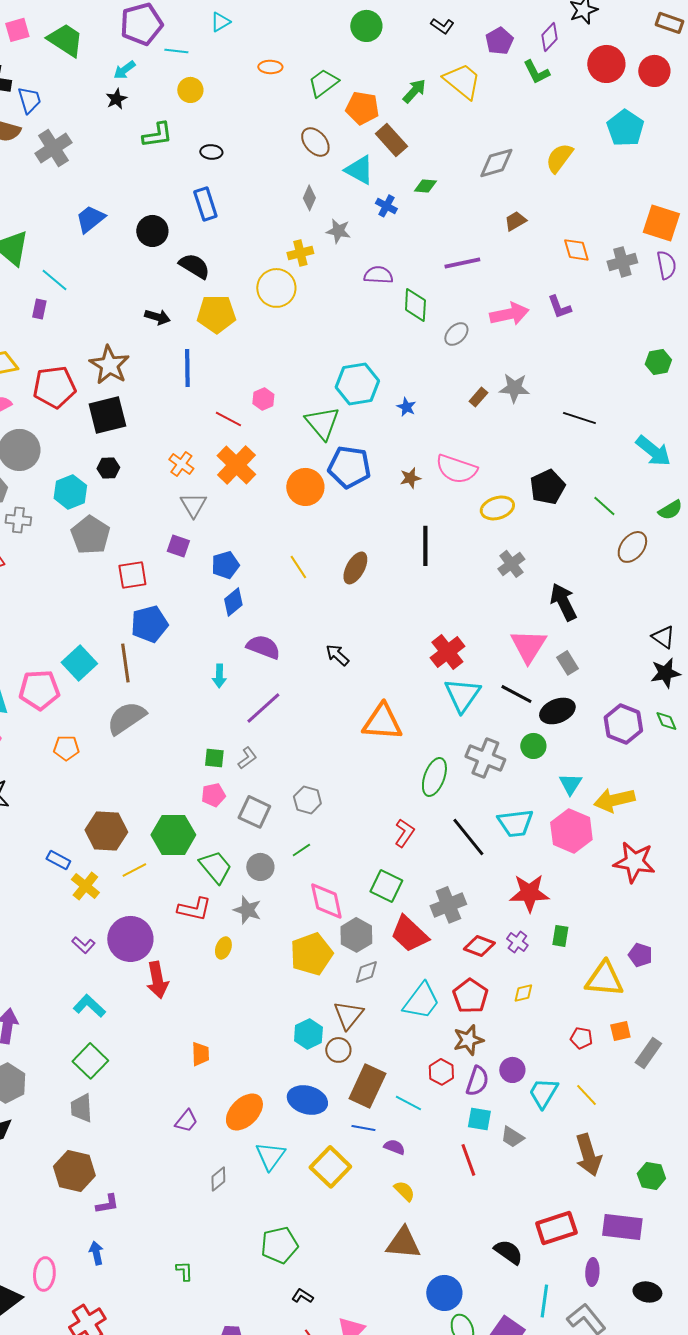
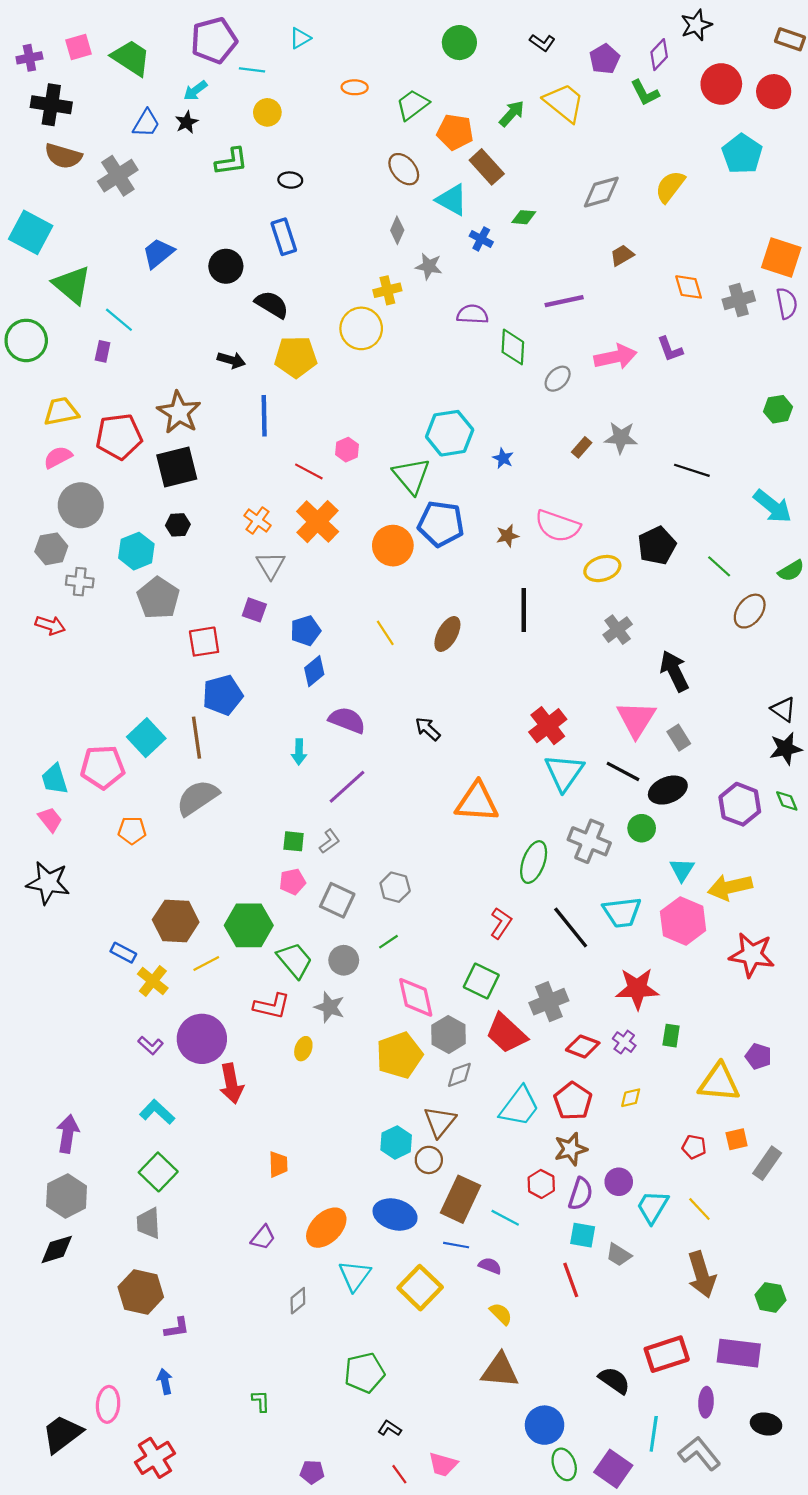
blue trapezoid: (29, 100) -> (146, 123), moved, turned 48

